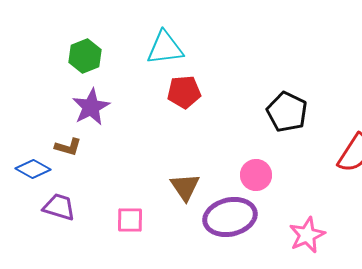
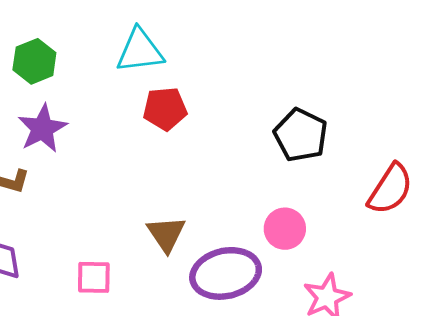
pink circle: (256, 175) -> (285, 229), moved

